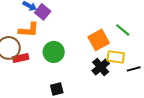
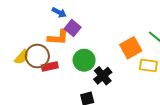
purple square: (43, 12) -> (73, 28), moved
black cross: (101, 67) -> (103, 76), moved

